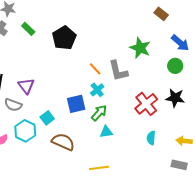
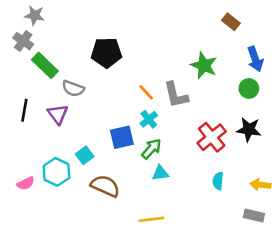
green rectangle: (28, 29) -> (45, 65), moved, size x1.5
black pentagon: (64, 38) -> (106, 53), turned 30
blue arrow: (180, 43) -> (255, 59), turned 30
gray semicircle: (13, 105) -> (73, 88), moved

